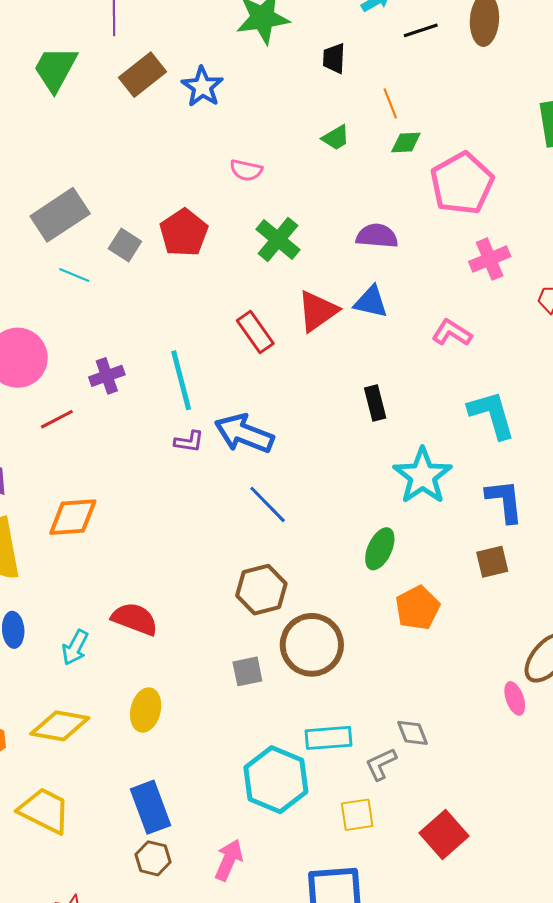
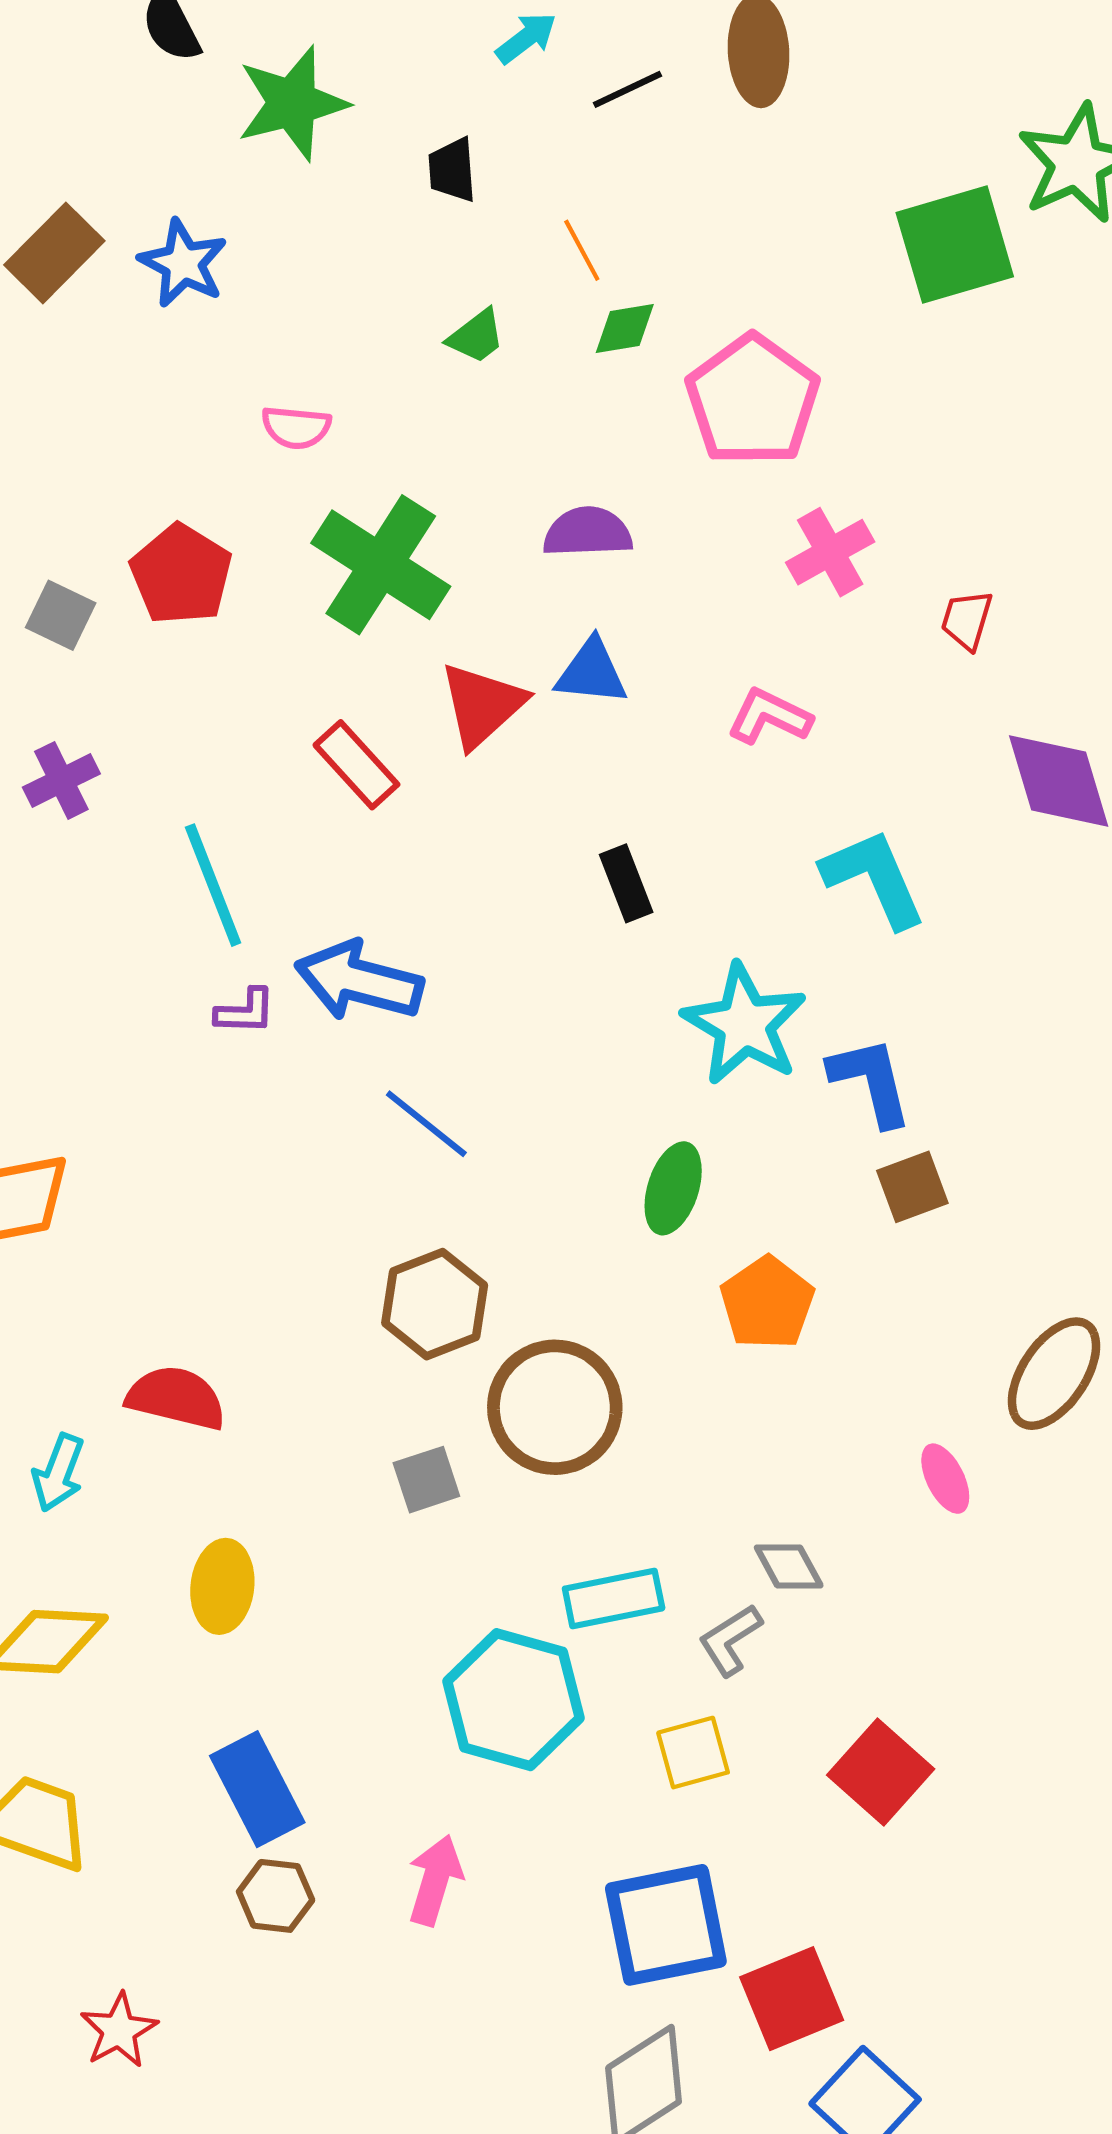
green cross: (278, 239) -> (381, 565), size x1.4
purple cross: (107, 376) -> (61, 780), moved
blue L-shape: (505, 501) -> (871, 1081), moved
pink ellipse: (515, 698) -> (945, 1479), moved

